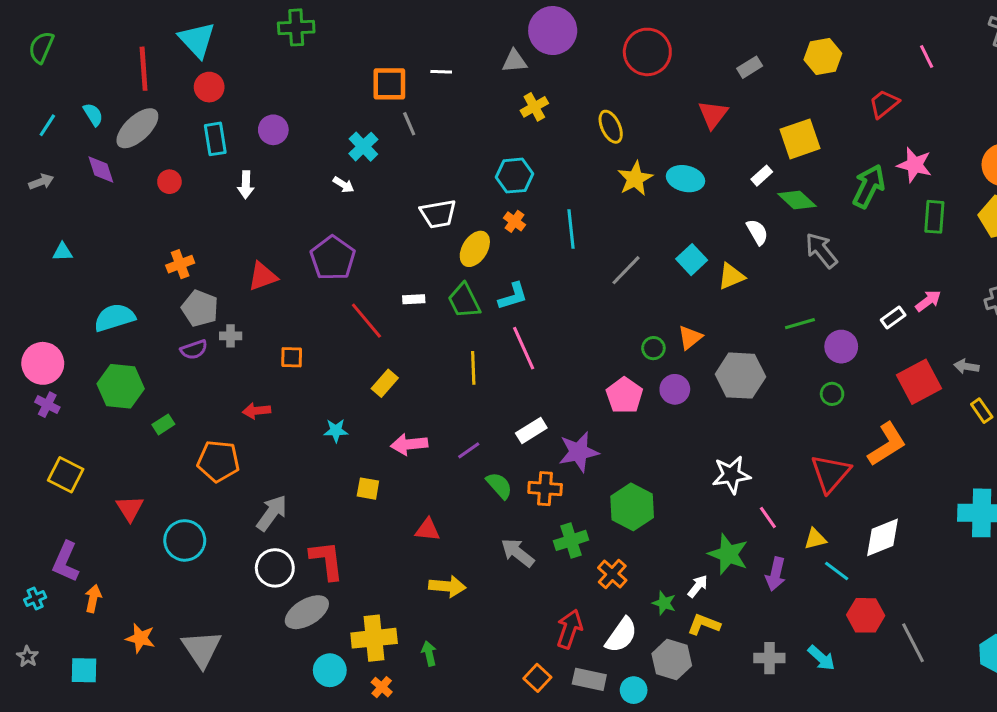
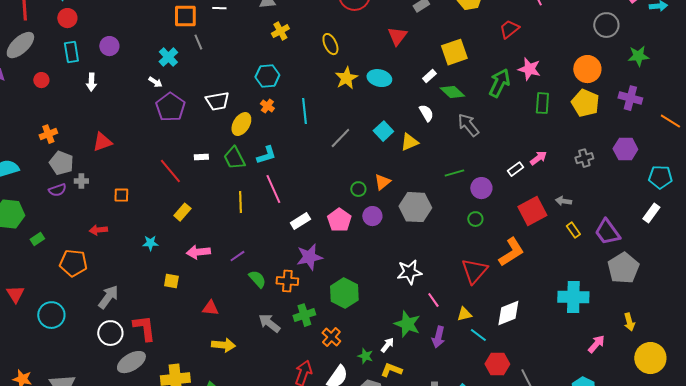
purple pentagon: (333, 258) -> (170, 107), moved
white rectangle: (531, 431) -> (300, 221), moved

